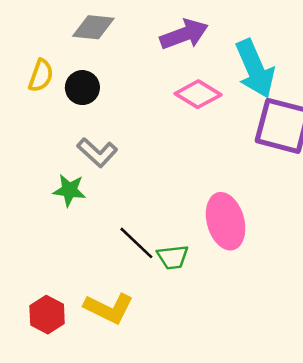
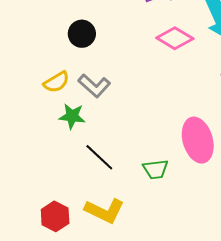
yellow semicircle: (41, 76) -> (56, 82), moved, turned 40
black line: (136, 243) -> (99, 157), moved

